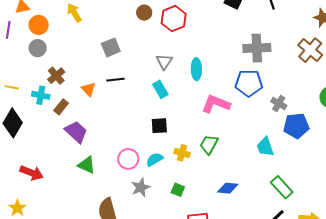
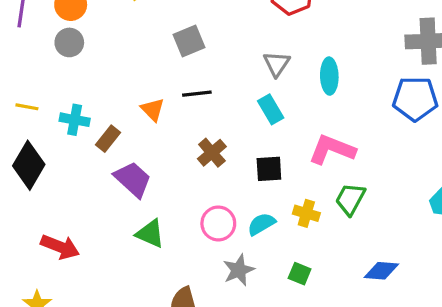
brown cross: (56, 76) -> (212, 153), moved
pink L-shape: (216, 104) -> (332, 150), moved

